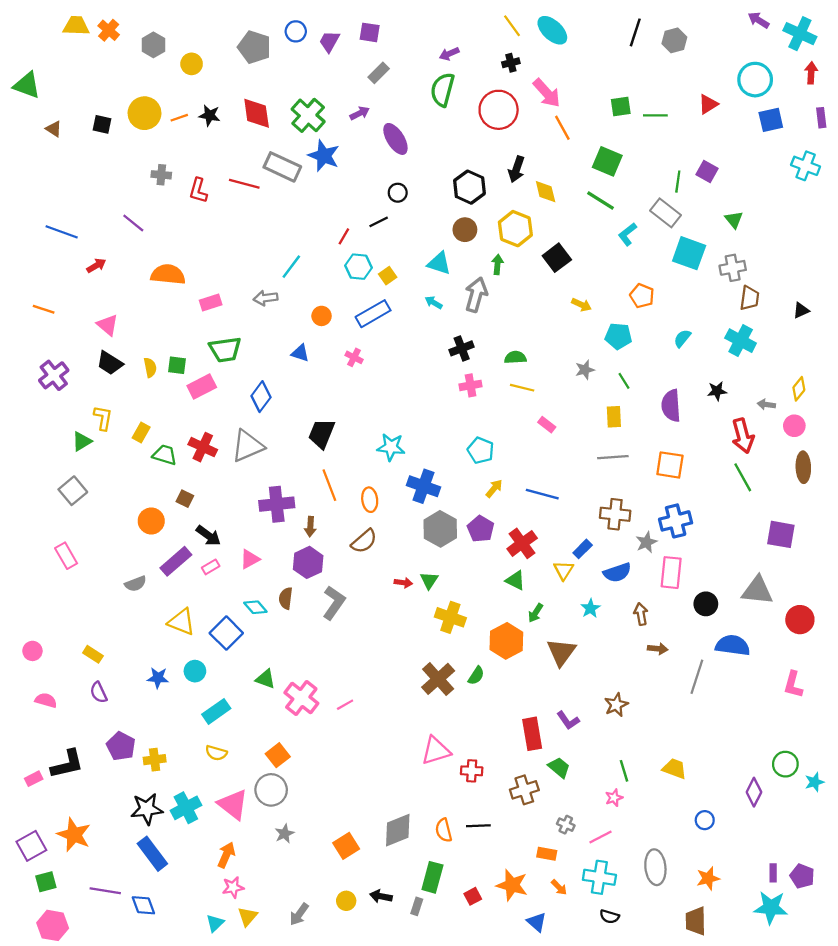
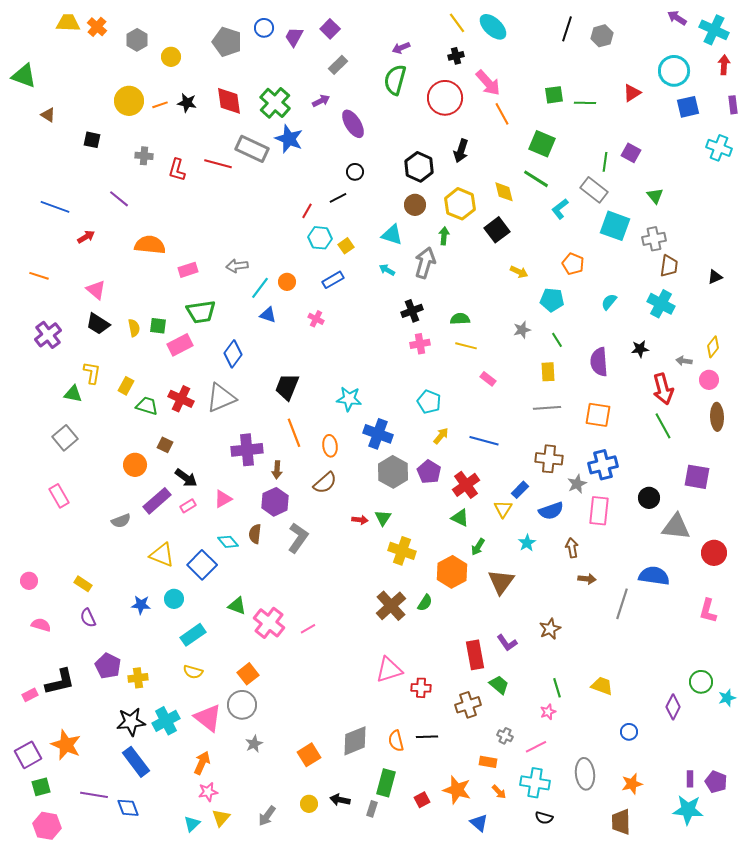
purple square: (370, 32) -> (330, 29), turned 36
black square: (102, 124) -> (92, 140), moved
yellow diamond: (546, 192) -> (504, 192), moved
cyan line: (291, 267) -> (260, 288), moved
blue rectangle: (373, 314) -> (333, 280), size x0.7
green triangle: (82, 441) -> (73, 394), turned 42
black circle: (706, 604) -> (649, 498), moved

